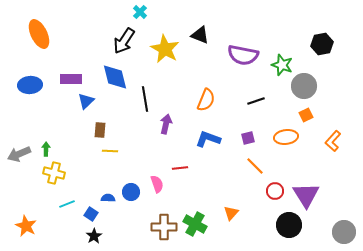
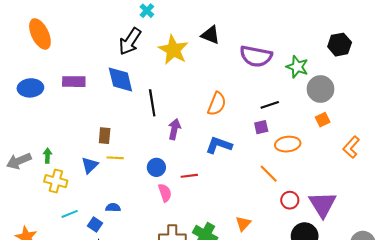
blue triangle: (86, 101) -> (90, 165), moved
orange ellipse: (286, 137) -> (288, 144), moved
purple square: (248, 138) -> (261, 127), moved
blue circle: (131, 192) -> (156, 167), moved

